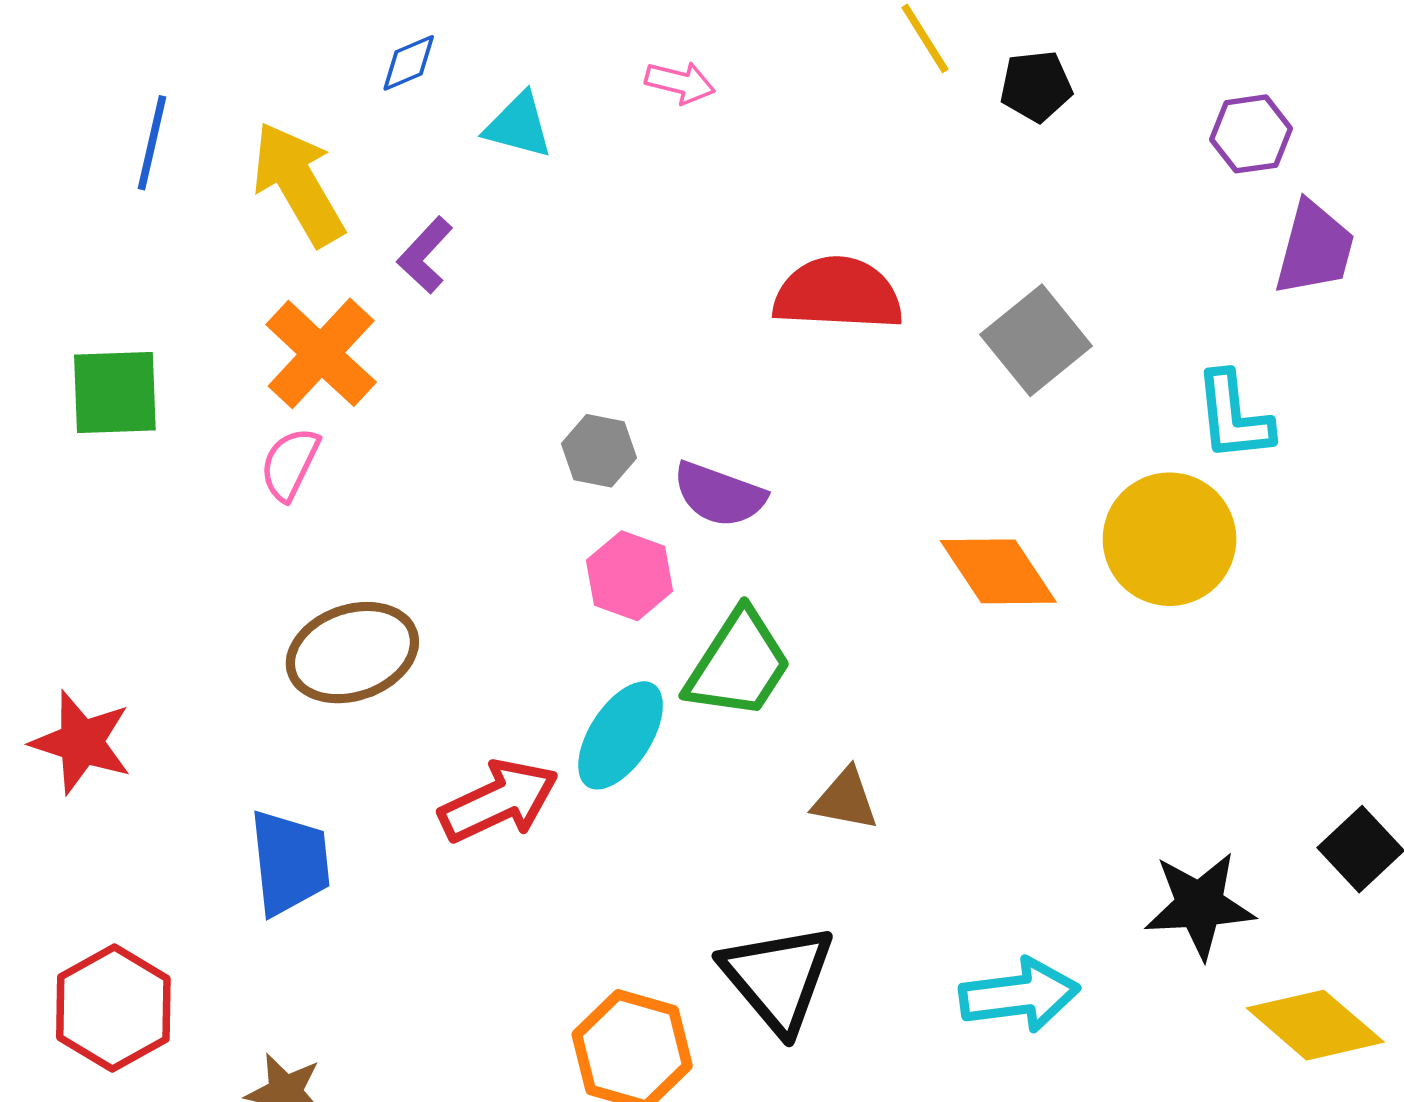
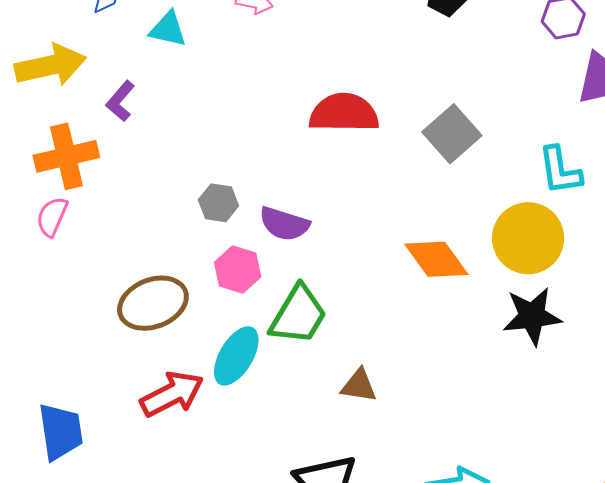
yellow arrow: (298, 184) -> (50, 65), turned 110
orange cross: (321, 353) -> (66, 156), turned 36
brown ellipse: (352, 653) -> (153, 303), moved
black star: (1200, 905) -> (532, 316), moved

